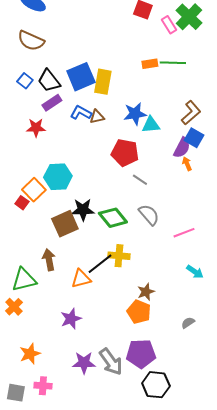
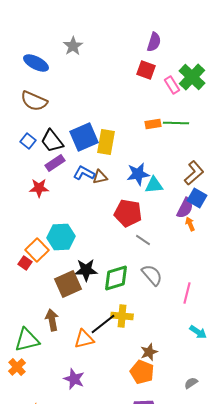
green diamond: (113, 218) -> (116, 278), turned -68
pink line: (184, 233) -> (187, 293), turned -55
purple star: (71, 319) -> (74, 379), turned -30

